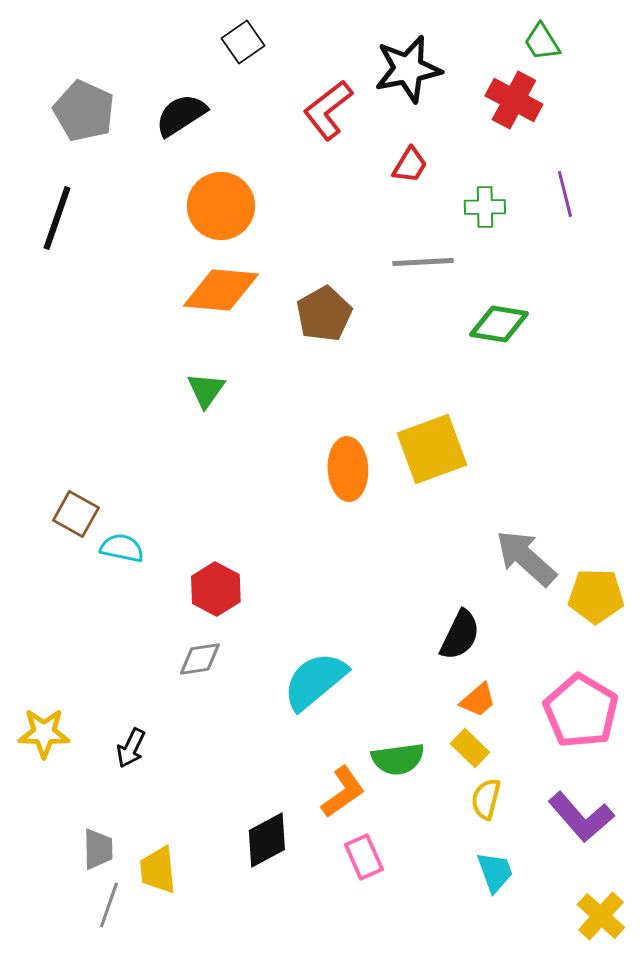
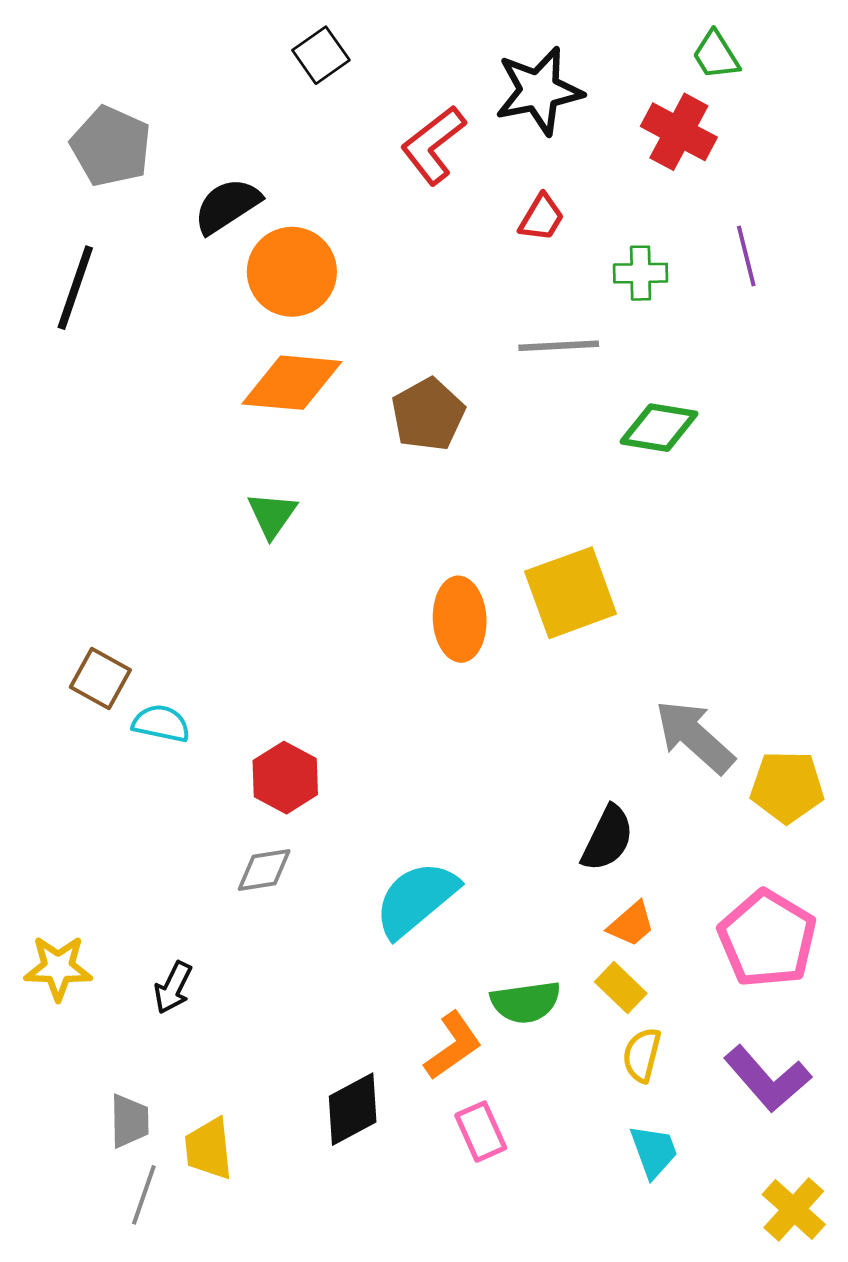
black semicircle: (181, 115) -> (227, 206), moved

